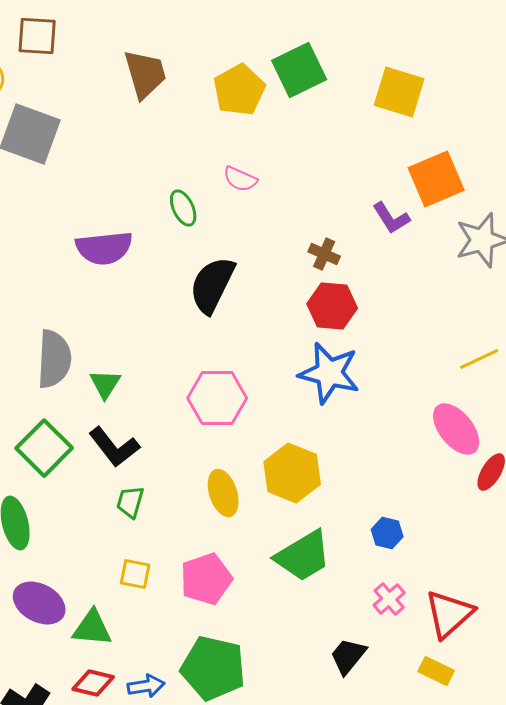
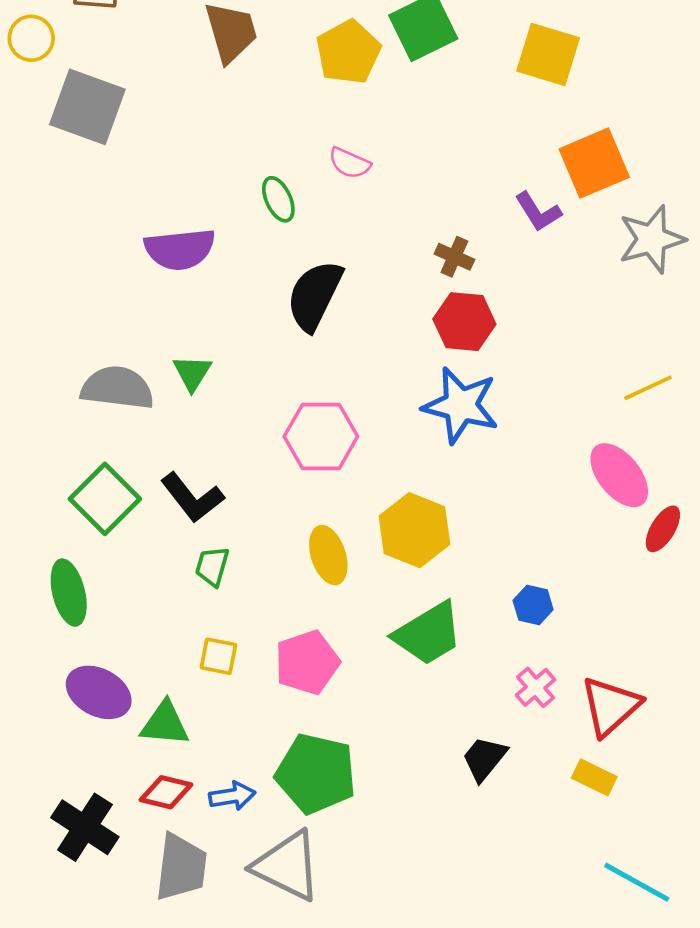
gray semicircle: (54, 359) -> (117, 388), turned -86
green triangle: (105, 384) -> (192, 373), moved

